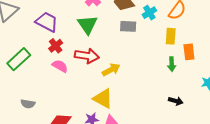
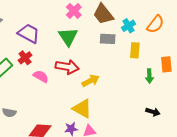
yellow rectangle: (171, 36) -> (135, 50), moved
red cross: (56, 46) -> (25, 58), moved

